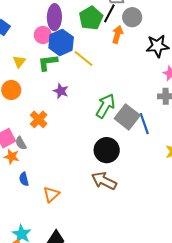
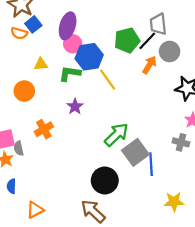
purple ellipse: (54, 17) -> (68, 26), moved
yellow triangle: (19, 62) -> (41, 64), turned 32

